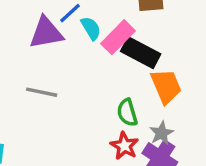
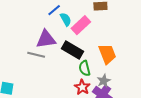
purple triangle: (46, 33) -> (46, 39), moved
black rectangle: (141, 53) -> (72, 50), moved

